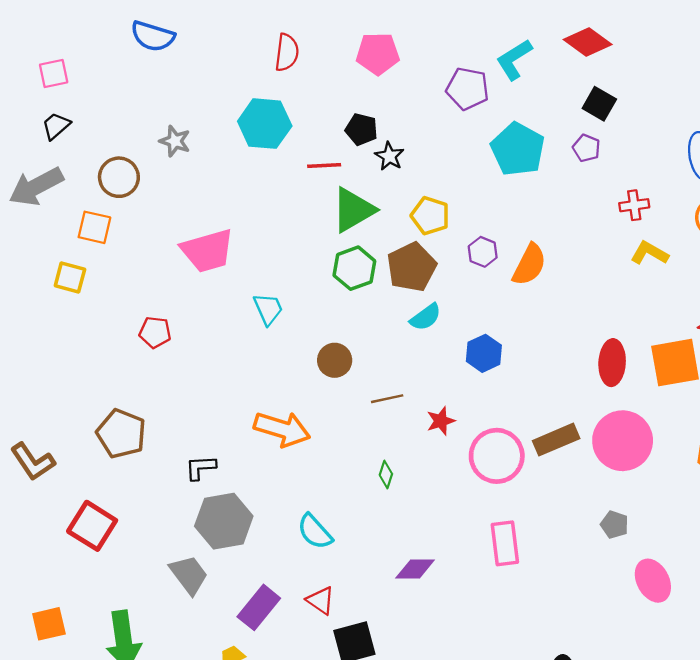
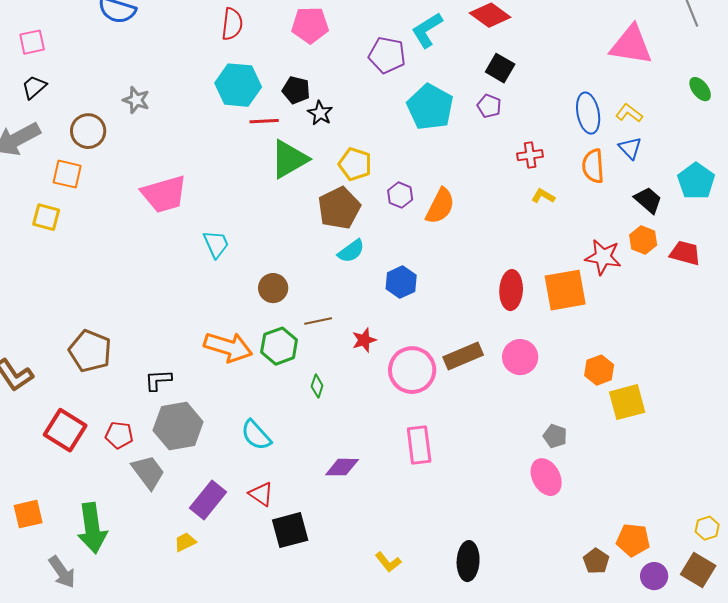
cyan hexagon: (265, 124) -> (238, 85), moved
yellow L-shape: (649, 253) -> (543, 196), size x0.7
green hexagon: (354, 268) -> (279, 346), moved
red pentagon: (155, 332) -> (119, 435), moved
pink circle: (623, 441) -> (520, 357), size x0.7
gray pentagon: (614, 525) -> (555, 436), moved

